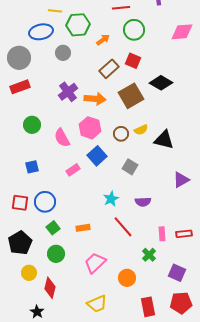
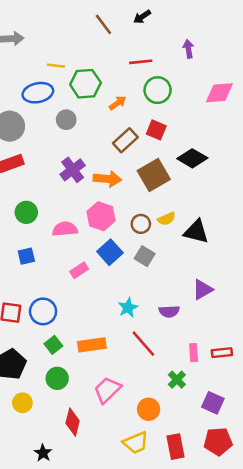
pink semicircle: (62, 138) -> (65, 229), turned 114
blue square: (32, 167) -> (26, 256), moved
gray square: (130, 167) -> (145, 256), moved
purple triangle: (181, 180) -> (203, 290), moved
orange rectangle: (83, 228) -> (92, 345), size x1.5
red diamond: (50, 288) -> (73, 422), moved
yellow trapezoid: (97, 304) -> (136, 443), moved
black star: (37, 312) -> (43, 453), moved

